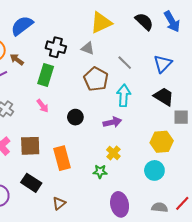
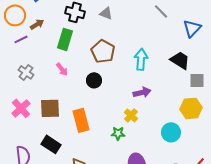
brown arrow: (17, 60) -> (37, 24), turned 112
gray line: (125, 63) -> (161, 11), moved
blue triangle: (163, 64) -> (192, 28), moved
brown pentagon: (96, 79) -> (103, 51), moved
purple arrow: (112, 122) -> (142, 92), moved
yellow hexagon: (162, 142) -> (191, 108), moved

